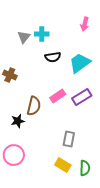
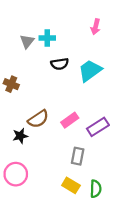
pink rectangle: (58, 96) -> (70, 120), moved
purple rectangle: (82, 97) -> (98, 127), moved
brown semicircle: (34, 106) -> (38, 119), turned 42

